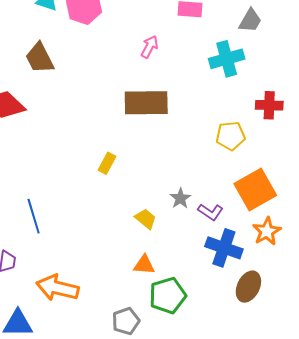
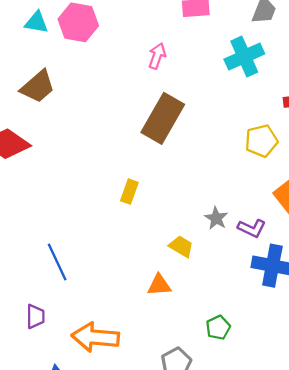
brown trapezoid: (40, 58) -> (38, 87), turned -96
brown rectangle: (146, 103) -> (163, 118), turned -51
orange triangle: (144, 265) -> (159, 285), moved
green pentagon: (168, 296) -> (218, 328), size x0.6

